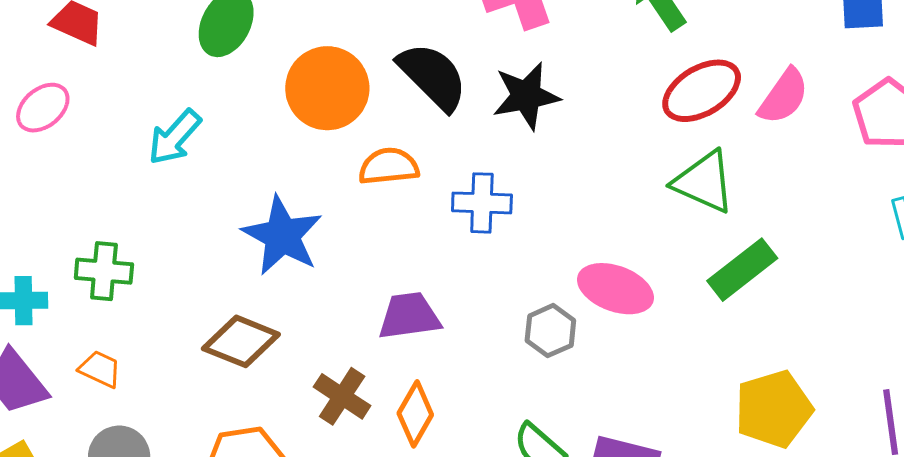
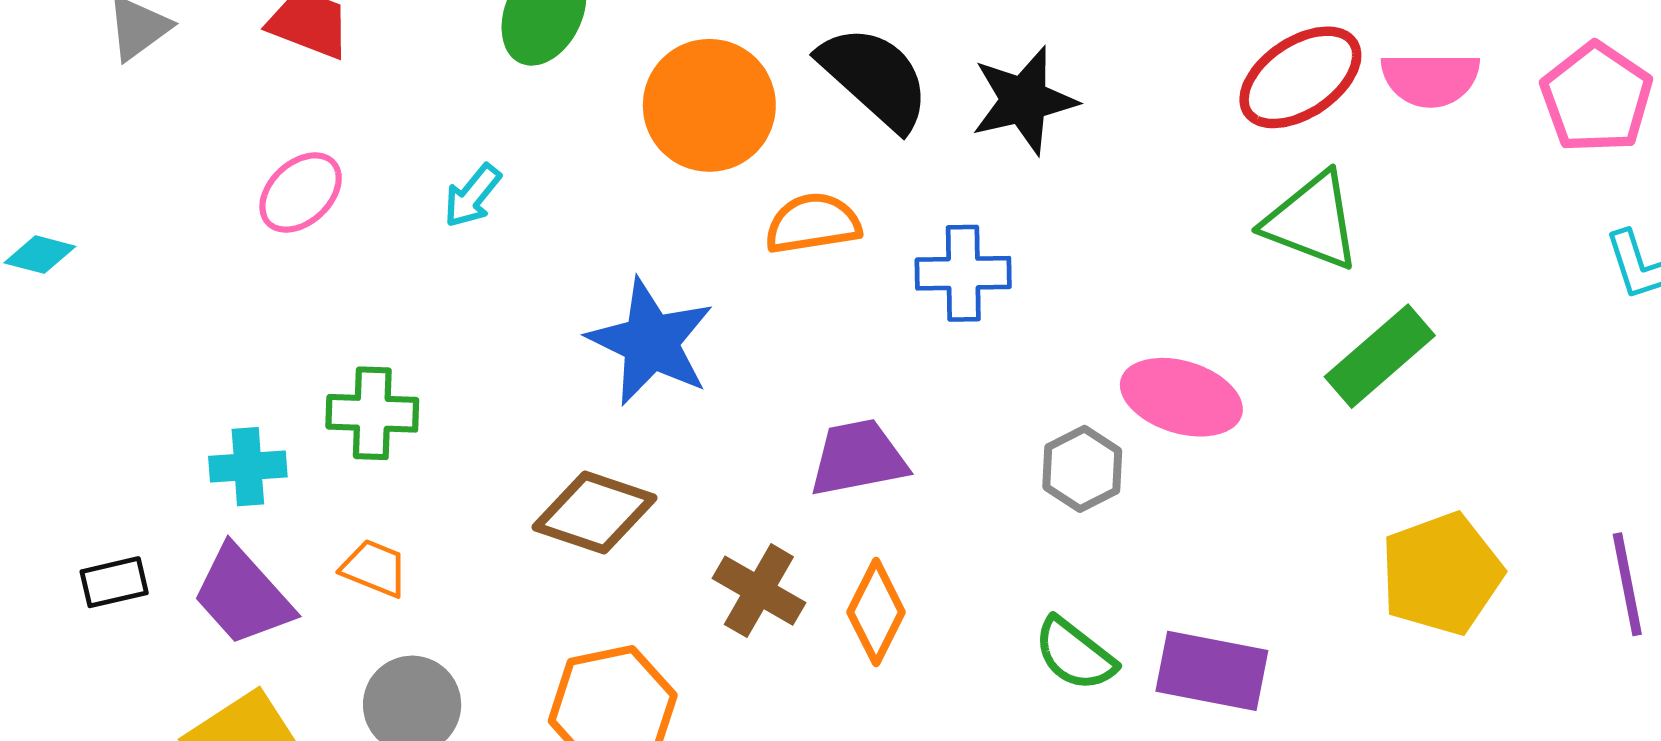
pink semicircle: (784, 96) -> (1430, 79), turned 58
pink ellipse: (43, 108) -> (301, 193), moved
cyan arrow: (175, 137) -> (472, 196), size x0.7

